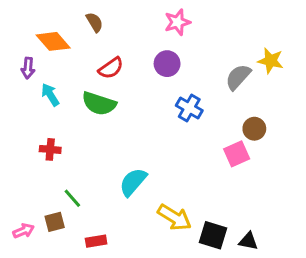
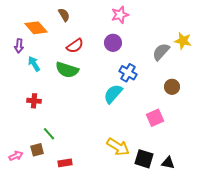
pink square: (237, 154) -> (155, 118), moved
cyan semicircle: (133, 182) -> (113, 94), moved

